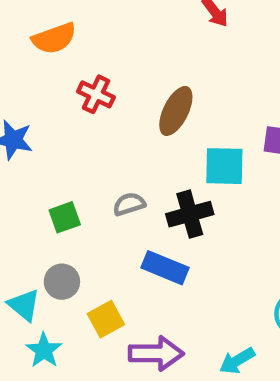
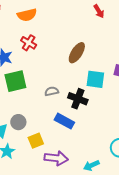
red cross: (96, 94) -> (29, 43), moved
black cross: (190, 214) -> (78, 99), turned 30
green square: (65, 217) -> (15, 81), moved, size x1.6

